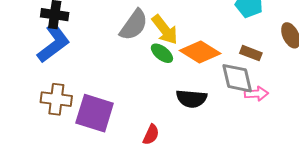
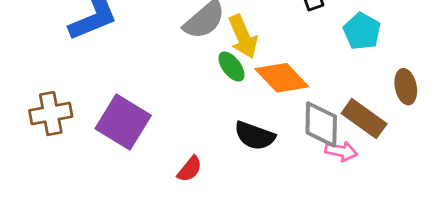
brown rectangle: (251, 53) -> (364, 119), moved, size x1.5
brown cross: (56, 99) -> (51, 114), moved, turned -32

